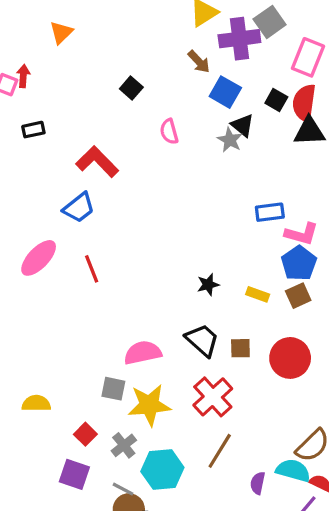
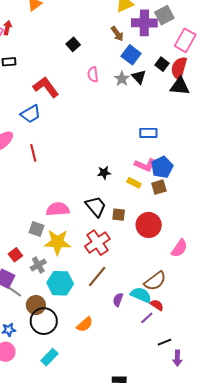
gray star: (230, 140) -> (122, 79), moved
pink L-shape: (302, 234) -> (145, 165), moved
gray line: (123, 489) -> (15, 292), moved

